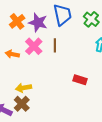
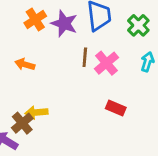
pink cross: (34, 46) -> (106, 63), moved
brown cross: (22, 104) -> (22, 123), moved

